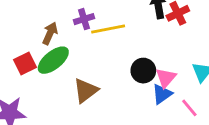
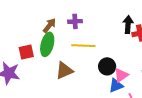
yellow line: (108, 29) -> (83, 46), moved
green ellipse: (53, 60) -> (47, 44), turned -50
red square: (25, 64) -> (26, 52), moved

